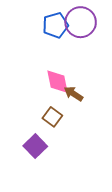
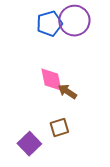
brown square: (52, 117) -> (59, 128), moved, turned 36

